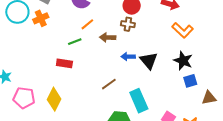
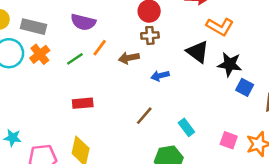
green line: (75, 42) -> (75, 59), moved
black triangle: (149, 61) -> (198, 52), moved
blue square: (190, 81) -> (245, 87), turned -32
cyan rectangle: (139, 101) -> (186, 127), size x0.6

